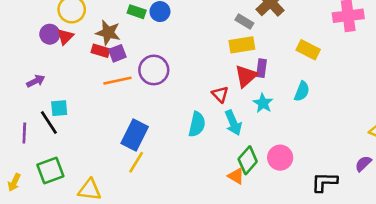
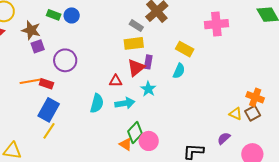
red rectangle: (100, 51) -> (46, 84), moved
orange line: (117, 81) -> (31, 81), moved
cyan semicircle: (302, 91) -> (179, 71), moved
red triangle: (220, 94) -> (116, 81), turned -48
cyan arrow: (233, 123) -> (125, 103), turned -78
pink circle: (280, 158) -> (149, 141), moved

